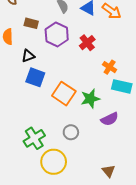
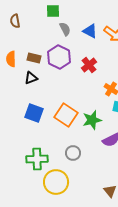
brown rectangle: (31, 23) -> (34, 58), moved
blue square: (35, 77) -> (34, 113), moved
green cross: (34, 138) -> (37, 159), turned 30

